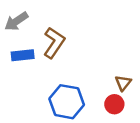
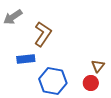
blue rectangle: (23, 55) -> (26, 59), moved

